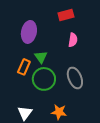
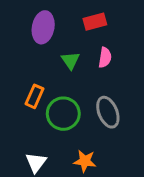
purple ellipse: (29, 32) -> (43, 27), moved
green triangle: (41, 57) -> (70, 60), moved

